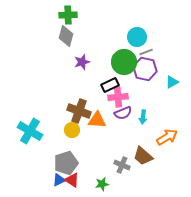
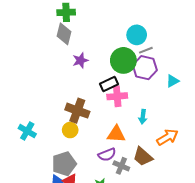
purple semicircle: (123, 113) -> (107, 155), moved
orange triangle: (97, 120) -> (116, 134), moved
cyan cross: (30, 131) -> (27, 131), size x0.7

